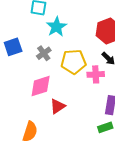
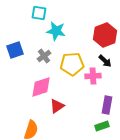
cyan star: (56, 27) -> (56, 31), turned -30

